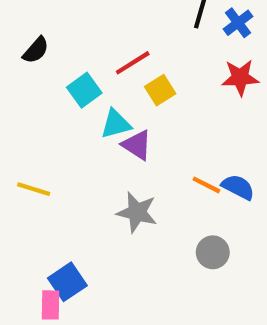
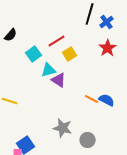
red star: (240, 78) -> (108, 48), turned -30
gray star: (137, 212) -> (63, 128), moved
gray circle: (213, 252) -> (88, 140), moved

